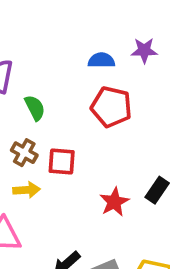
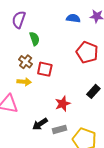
red pentagon: (111, 107) -> (87, 52), moved
red star: (114, 202) -> (63, 104), moved

